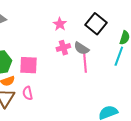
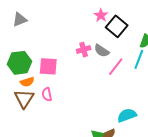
pink star: (60, 24) -> (101, 15), moved
pink line: (85, 63) -> (116, 67), moved, turned 42

